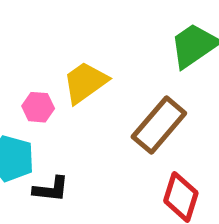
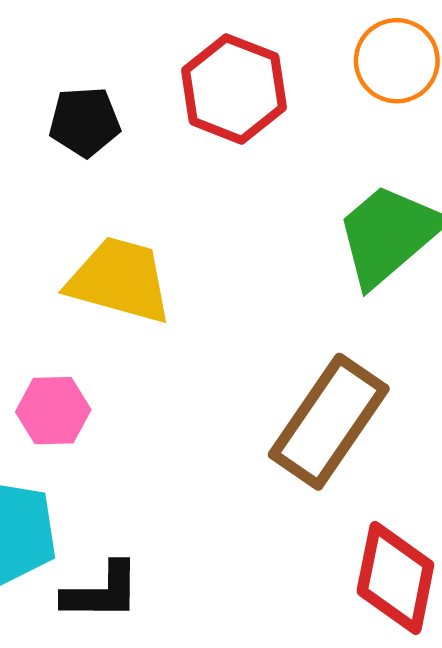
yellow trapezoid: (85, 82) -> (120, 280), moved, turned 57

